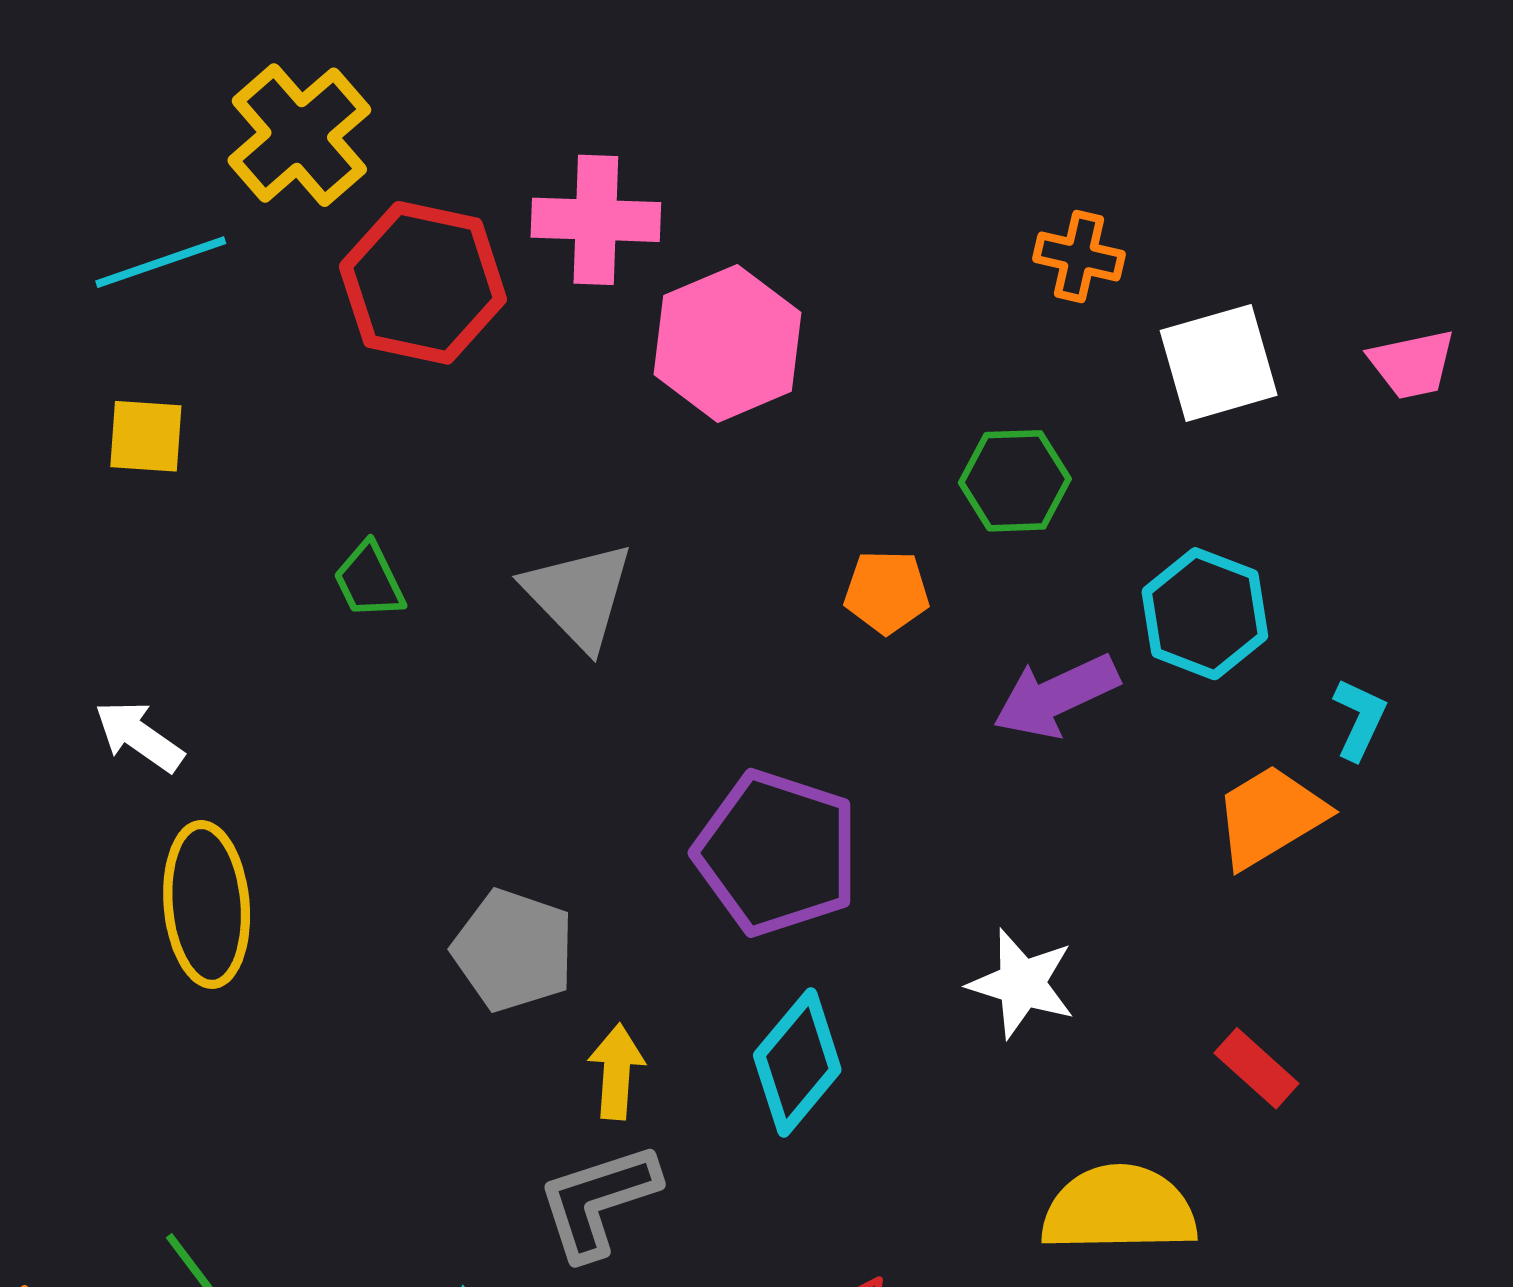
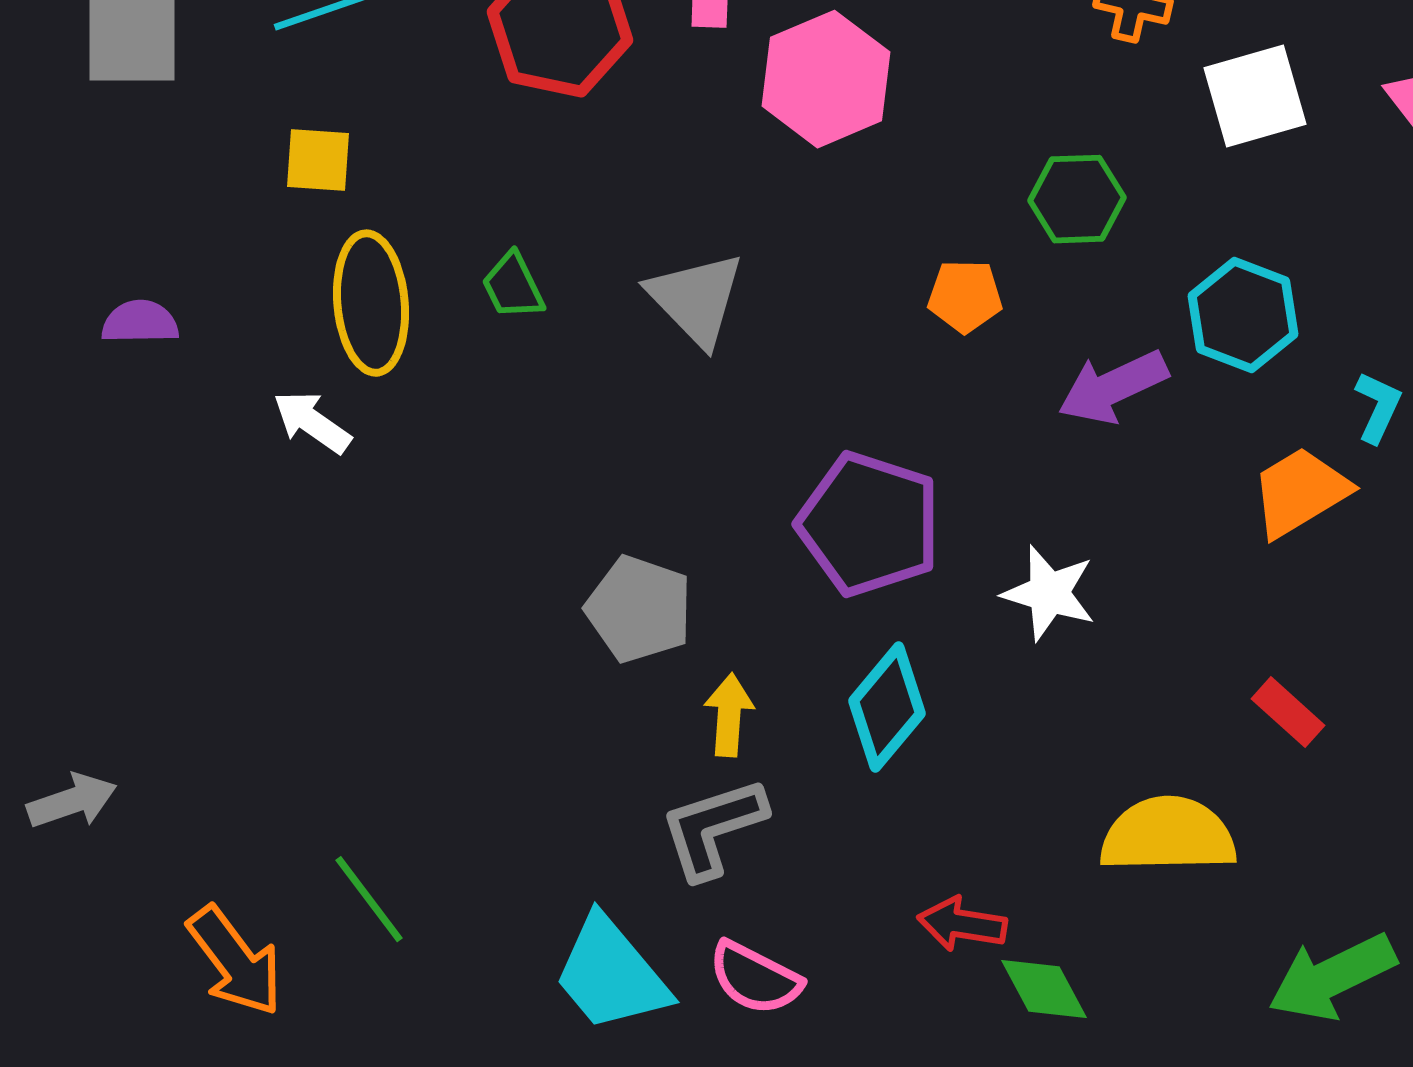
yellow ellipse: (207, 904) -> (371, 303), moved
white star: (1022, 983) -> (1049, 593), moved

